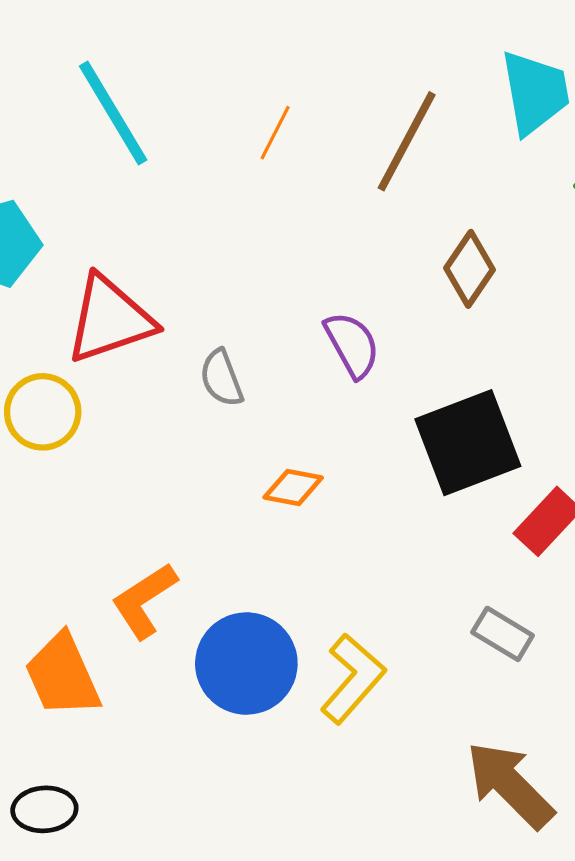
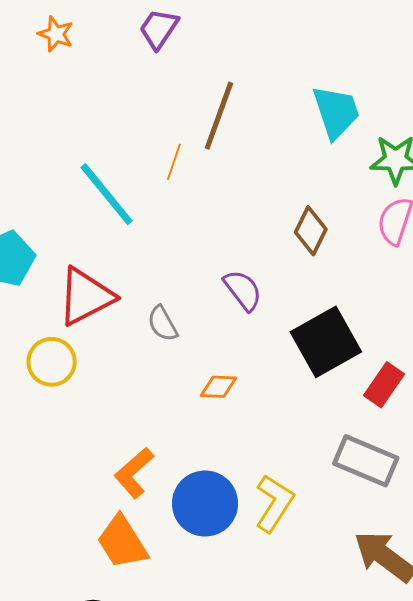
cyan line: (113, 113) -> (107, 194), moved
brown line: (407, 141) -> (219, 116), moved
gray rectangle: (503, 634) -> (366, 461), size x1.6
orange trapezoid: (63, 675) -> (122, 542), moved

